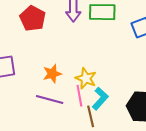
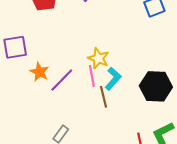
orange star: (52, 74) -> (39, 72), moved, turned -30
purple line: (50, 100) -> (62, 80), turned -60

